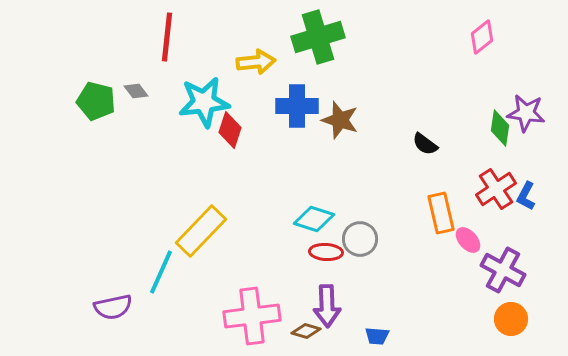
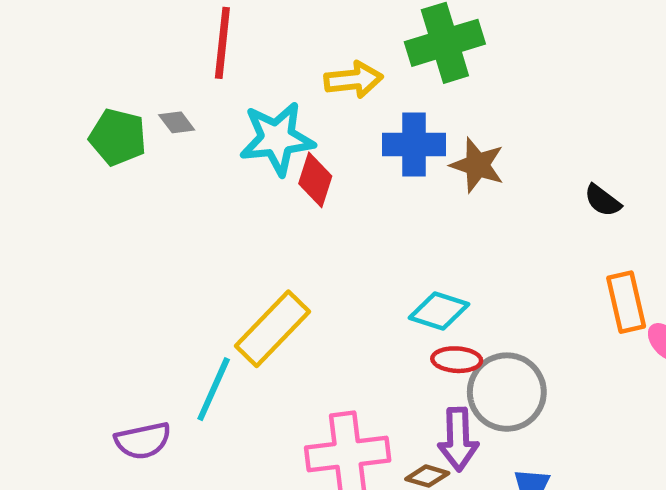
gray circle: (360, 239) -> (507, 392), moved, size x1.5

